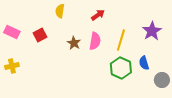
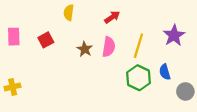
pink rectangle: (12, 32) -> (14, 37), turned 63
yellow cross: (12, 66) -> (13, 87), moved

